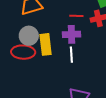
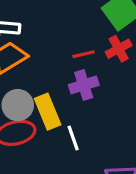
white line: (71, 55) -> (73, 138), moved

